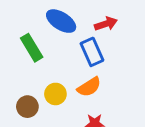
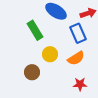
yellow circle: (55, 94) -> (50, 54), moved

